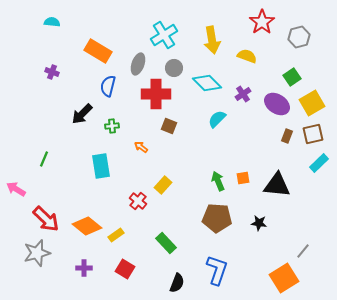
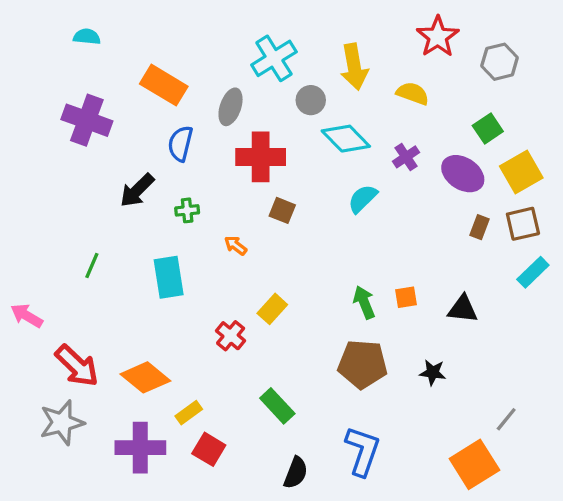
gray circle: (174, 68) -> (311, 100), moved
purple cross: (52, 72) -> (87, 120), size x2.0
green line: (44, 159) -> (92, 266), moved
black triangle: (277, 185) -> (463, 309), size x0.7
yellow rectangle: (116, 235) -> (189, 413), moved
purple cross: (84, 268) -> (140, 448), size x1.8

